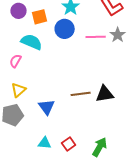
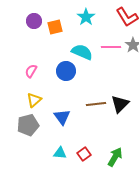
blue circle: (65, 29) -> (66, 71), moved
cyan semicircle: (32, 42) -> (82, 52), moved
black triangle: (105, 94) -> (120, 104), turned -36

